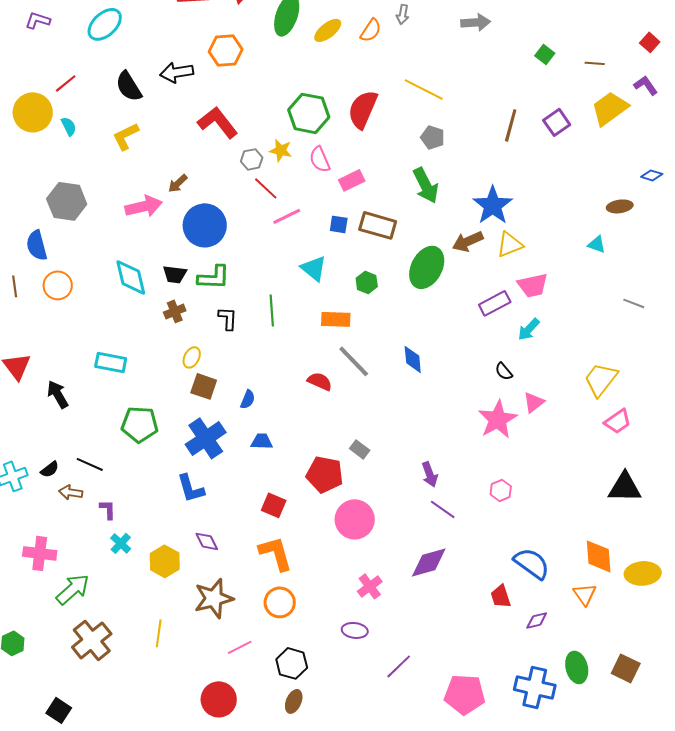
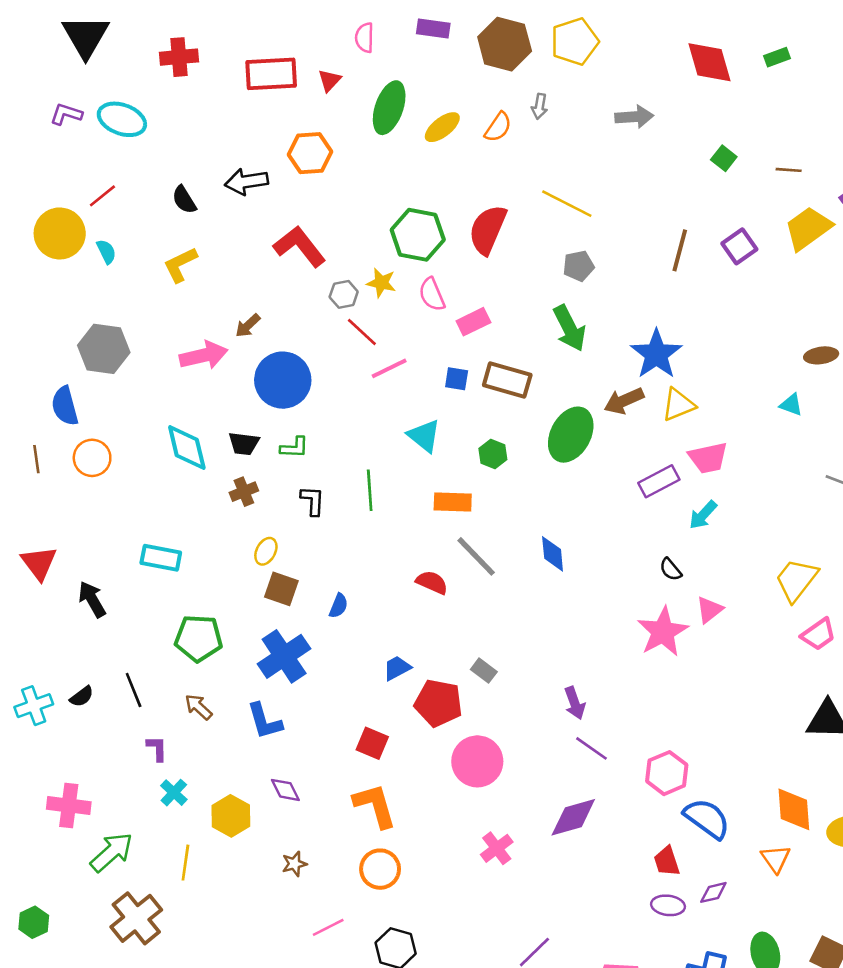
cyan ellipse: (105, 24) -> (122, 119), moved, turned 63
black semicircle: (129, 86) -> (184, 200), size x0.7
gray pentagon: (433, 137) -> (579, 266), turned -30
green L-shape: (214, 277) -> (294, 447), size x0.7
blue trapezoid: (262, 441) -> (397, 668), moved, turned -30
black line: (90, 464) -> (134, 690), turned 44
pink hexagon: (501, 490) -> (667, 773), moved, size x1.5
brown arrow: (71, 492) -> (198, 707), moved, turned 35
brown star: (214, 598) -> (294, 864), size x0.5
purple ellipse: (355, 630) -> (668, 905), moved
yellow line: (159, 633) -> (185, 863), moved

